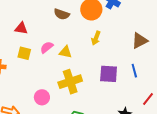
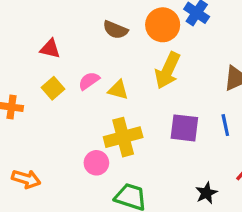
yellow arrow: (96, 38) -> (167, 70), size x1.6
yellow square: (24, 53) -> (53, 88), turned 32
pink circle: (42, 97) -> (96, 163), moved

